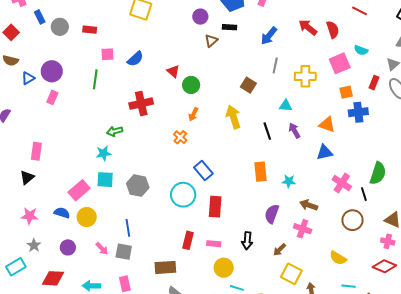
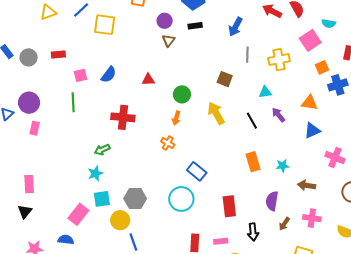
brown triangle: (211, 41) -> (169, 40), moved
red triangle: (173, 71) -> (148, 80), turned -32
green circle: (191, 85) -> (182, 94), moved
red cross: (141, 104) -> (123, 117), turned 30
red rectangle: (215, 207) -> (229, 206), moved
yellow circle: (87, 217) -> (120, 220), moved
pink cross: (303, 229) -> (312, 218), moved
brown arrow: (280, 250) -> (284, 224), moved

